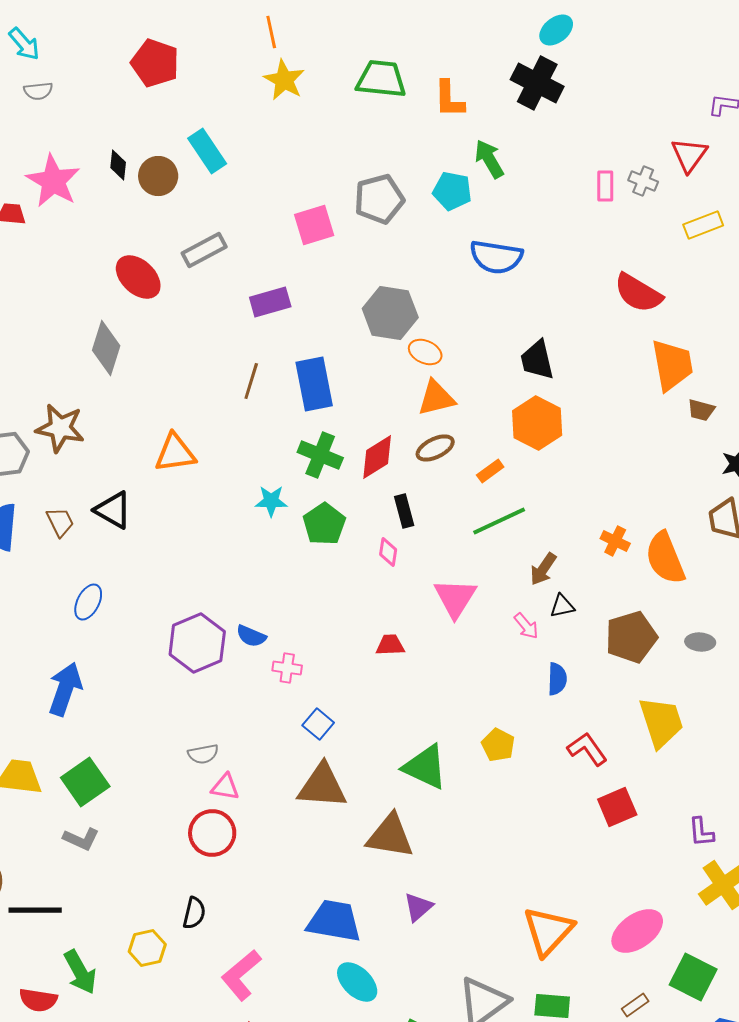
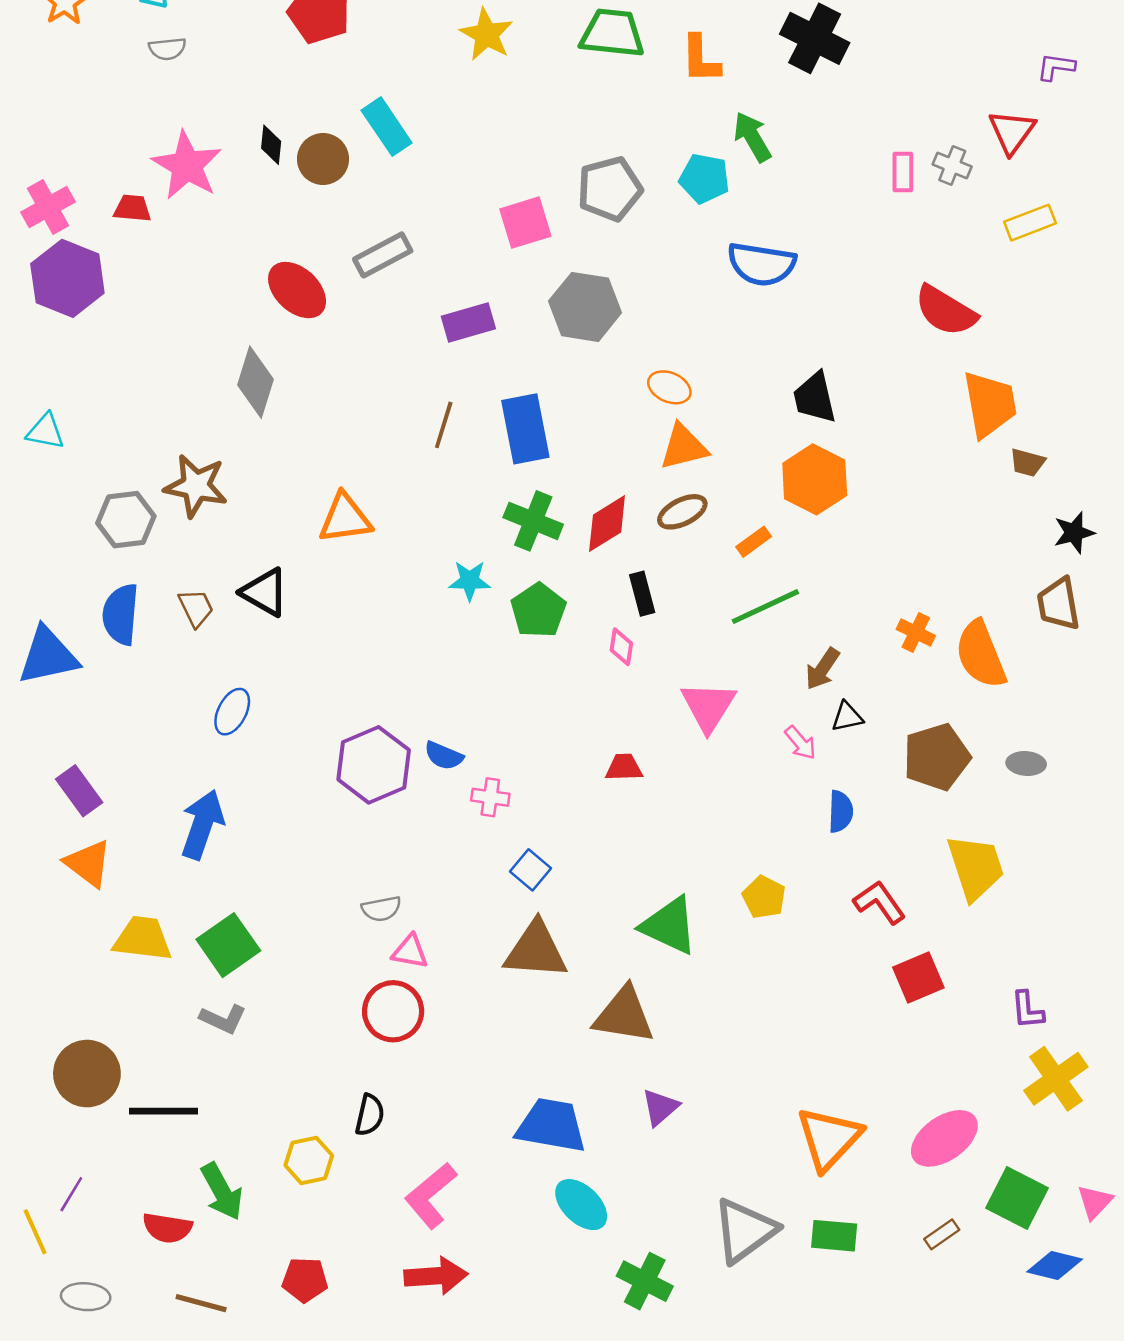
gray hexagon: (390, 313) -> (585, 307), moved

